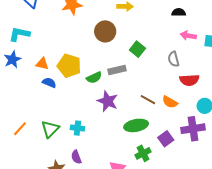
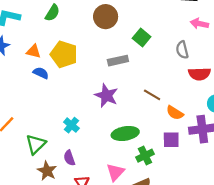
green semicircle: (94, 78) -> (52, 13), moved, turned -35
orange semicircle: (170, 102) -> (175, 113), moved
green ellipse: (136, 125) -> (125, 133), moved
cyan cross: (77, 128) -> (71, 125), turned 32
green triangle: (50, 129) -> (36, 144), moved
purple square: (166, 139) -> (171, 140), turned 35

